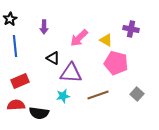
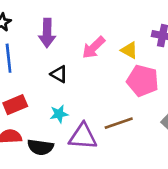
purple arrow: (44, 27) -> (47, 33), size x1.5
purple triangle: (71, 73) -> (83, 136), moved
cyan star: (63, 96) -> (59, 114), moved

